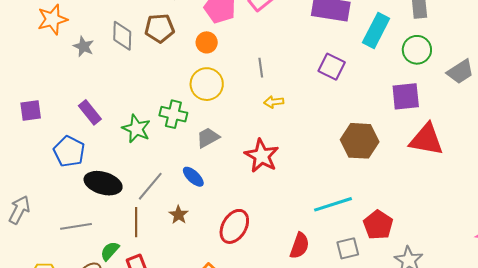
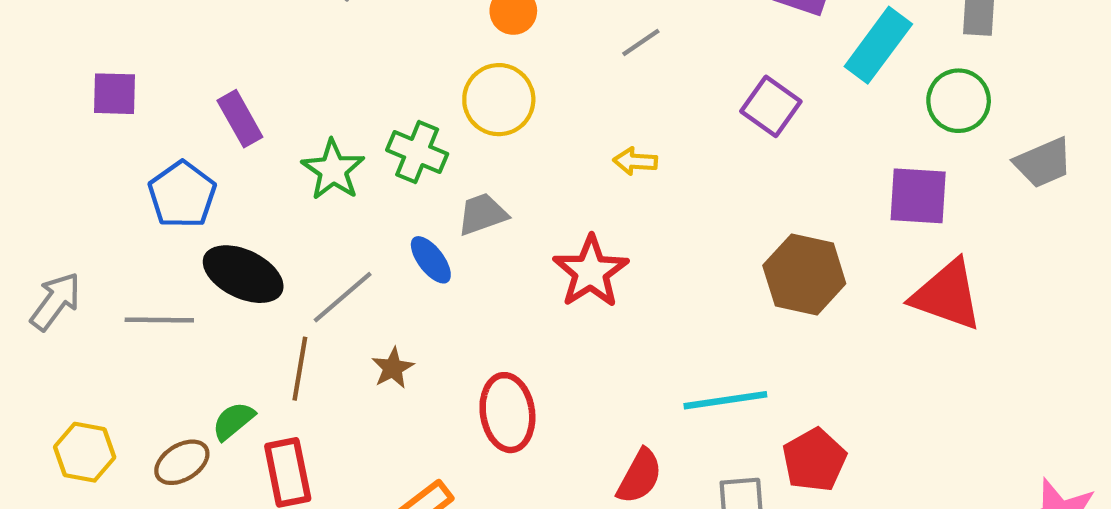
gray line: (261, 68) -> (641, 42), moved, turned 54
blue ellipse: (193, 177) -> (431, 260), moved
gray line: (76, 226) -> (159, 320), moved
red ellipse: (234, 226) -> (507, 413), turned -48

